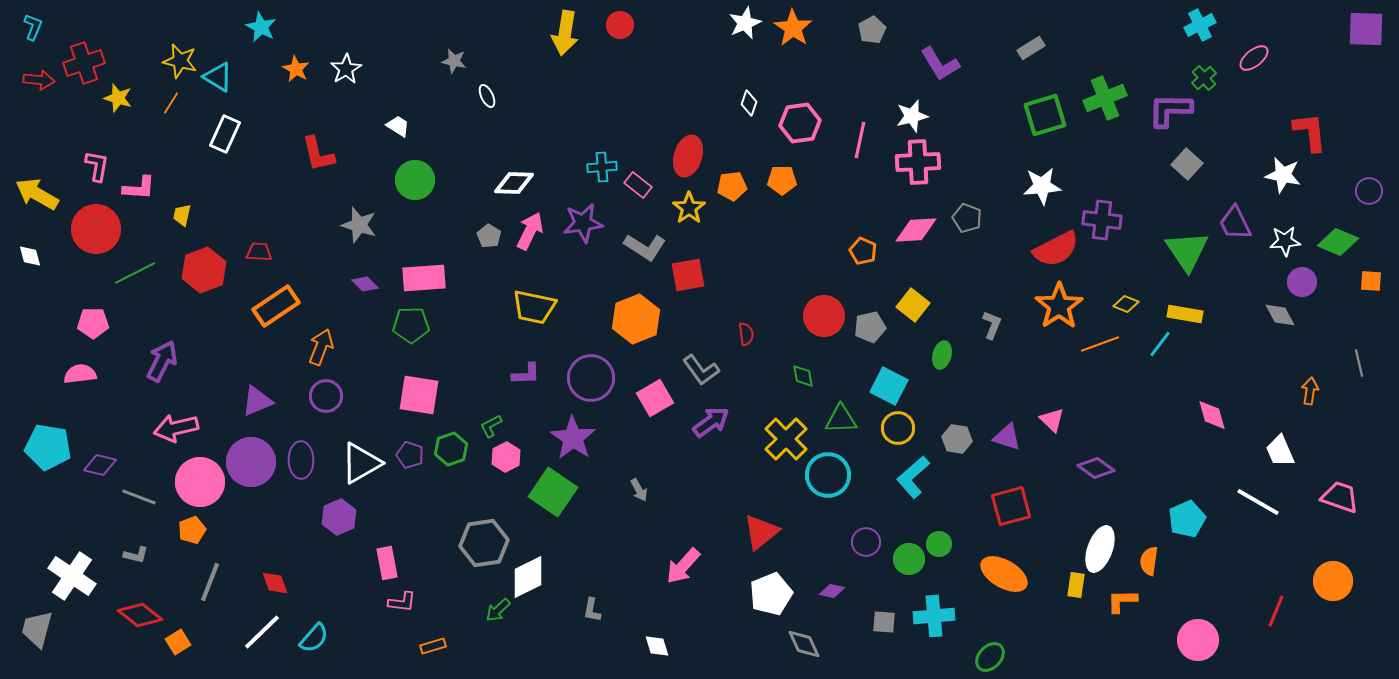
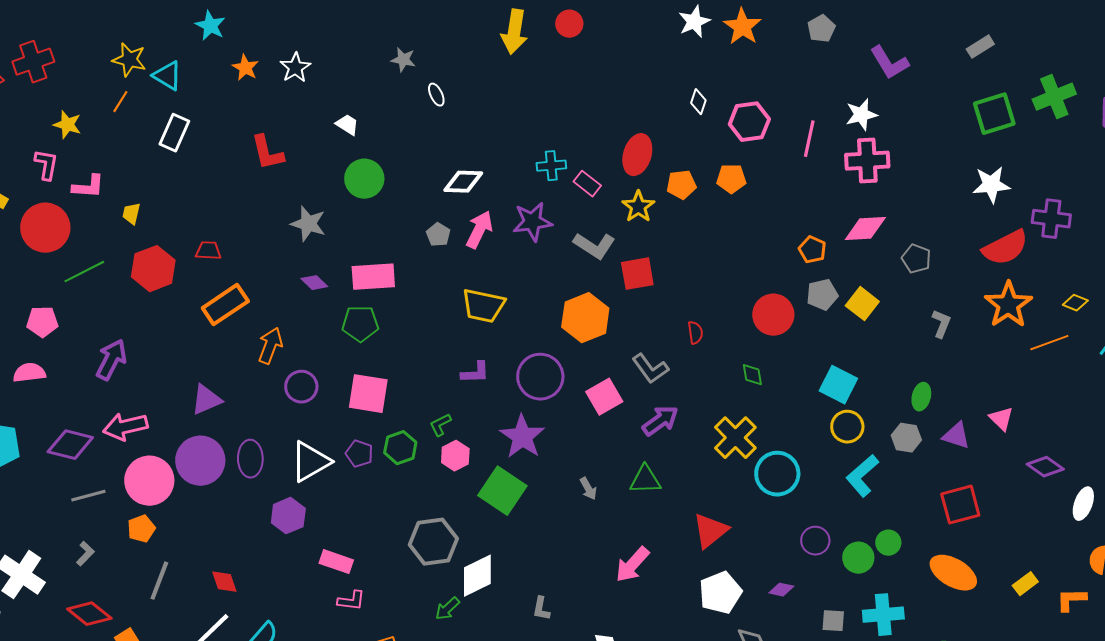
yellow star: (118, 98) -> (67, 125), moved
gray pentagon: (967, 218) -> (916, 259), moved
gray pentagon: (870, 327) -> (822, 295), moved
green ellipse: (942, 355) -> (921, 397), moved
purple circle: (326, 396) -> (301, 387), moved
green triangle: (841, 419) -> (645, 480), moved
purple diamond: (100, 465) -> (70, 445), moved, size x1.4
gray line: (139, 497) -> (88, 496), turned -36
white ellipse: (1100, 549) -> (1083, 504), moved, size x0.7
gray L-shape: (136, 555) -> (85, 554), turned -60
pink rectangle: (387, 563) -> (336, 562), turned -60
yellow rectangle: (1076, 585) -> (1025, 584), turned 45

